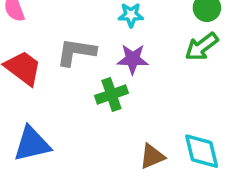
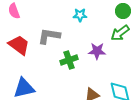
purple star: (133, 59) -> (97, 51), moved

